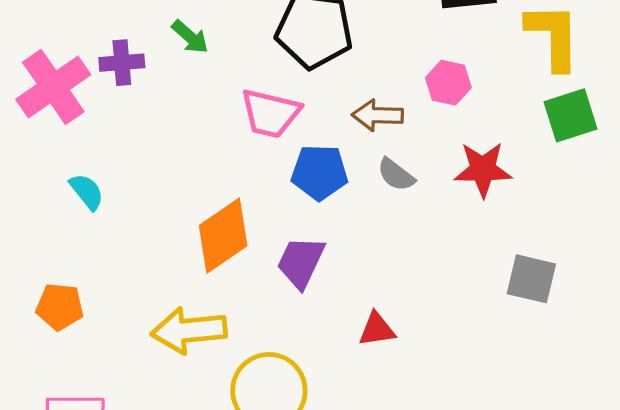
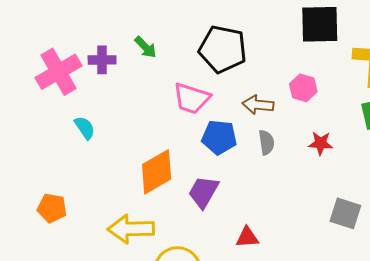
red star: (483, 169) -> (321, 143), size x0.7
gray semicircle: (396, 175) -> (266, 142), turned -140
cyan semicircle: (87, 192) -> (85, 128), moved

